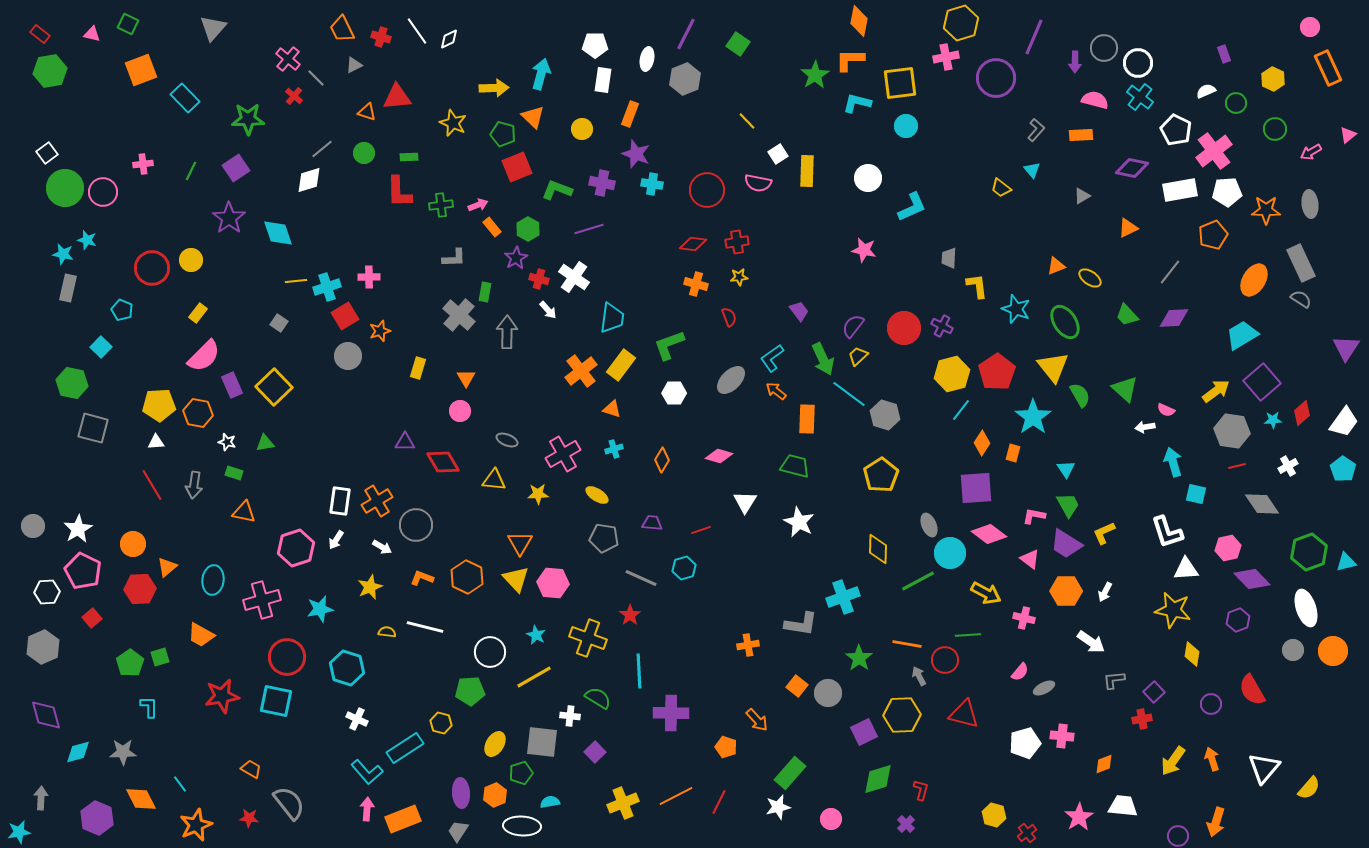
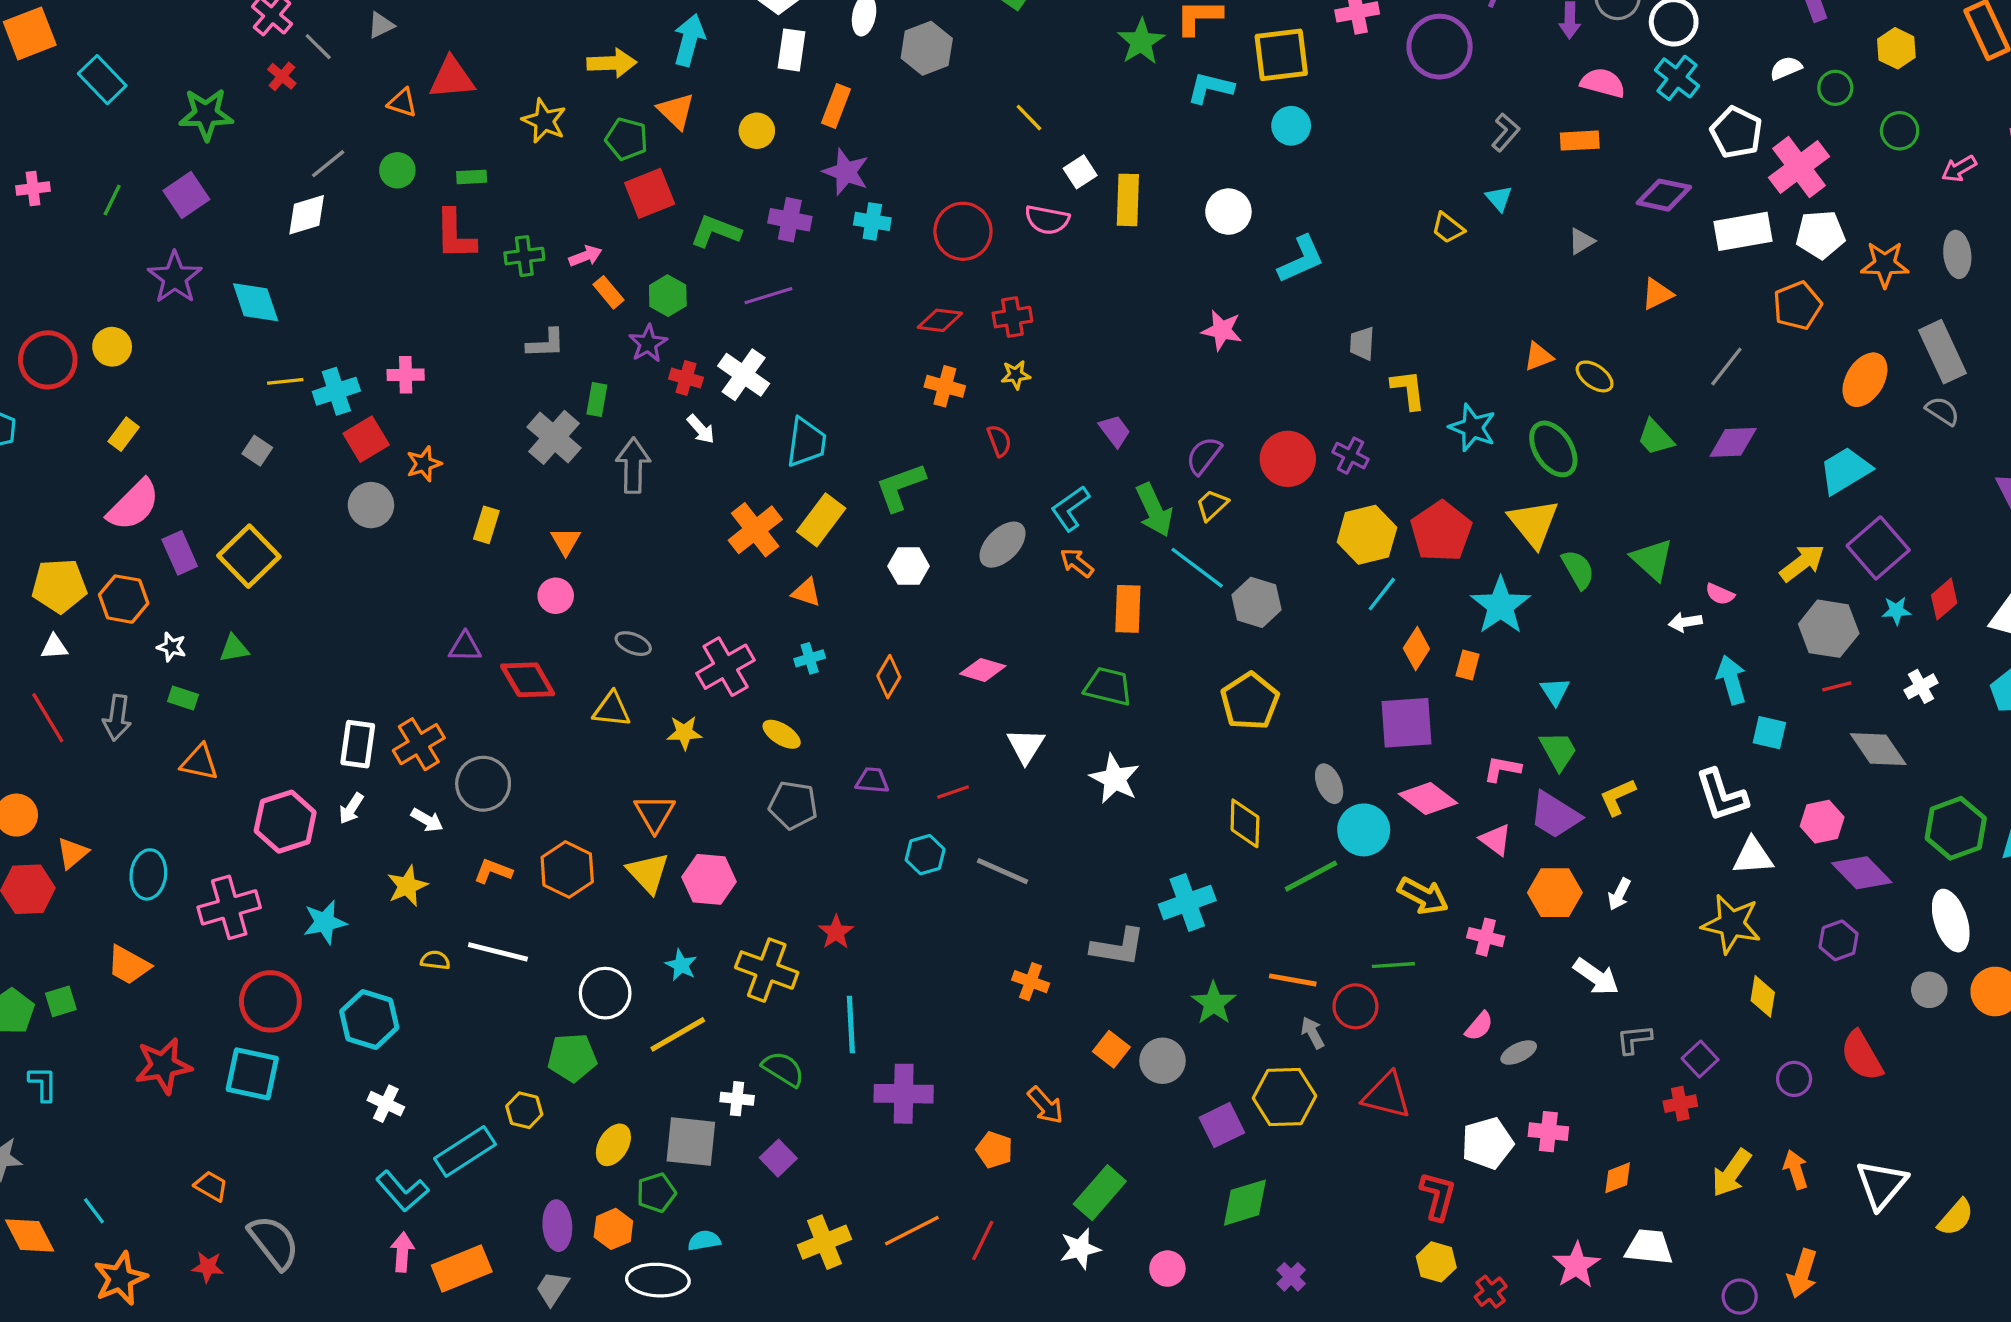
gray line: (641, 578) -> (1003, 871), moved
orange cross: (748, 645) -> (1031, 982), turned 30
red L-shape: (921, 790) -> (1438, 1196), moved, size x1.4

